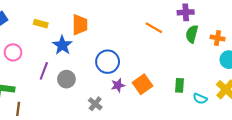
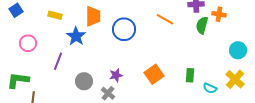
orange cross: (218, 38) -> (219, 14), moved
blue circle: (108, 62) -> (124, 29), moved
gray circle: (66, 79) -> (84, 81), moved
purple star: (118, 85) -> (116, 75), moved

